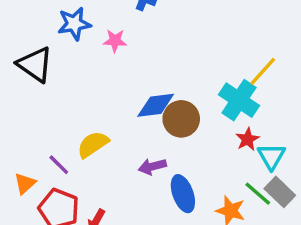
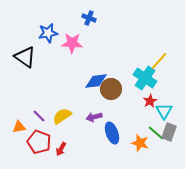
pink star: (115, 41) -> (72, 43), size x1.5
yellow semicircle: (93, 144) -> (62, 116), moved
orange triangle: (25, 183) -> (19, 127), turned 32
gray rectangle: (280, 192) -> (169, 132), turned 66

